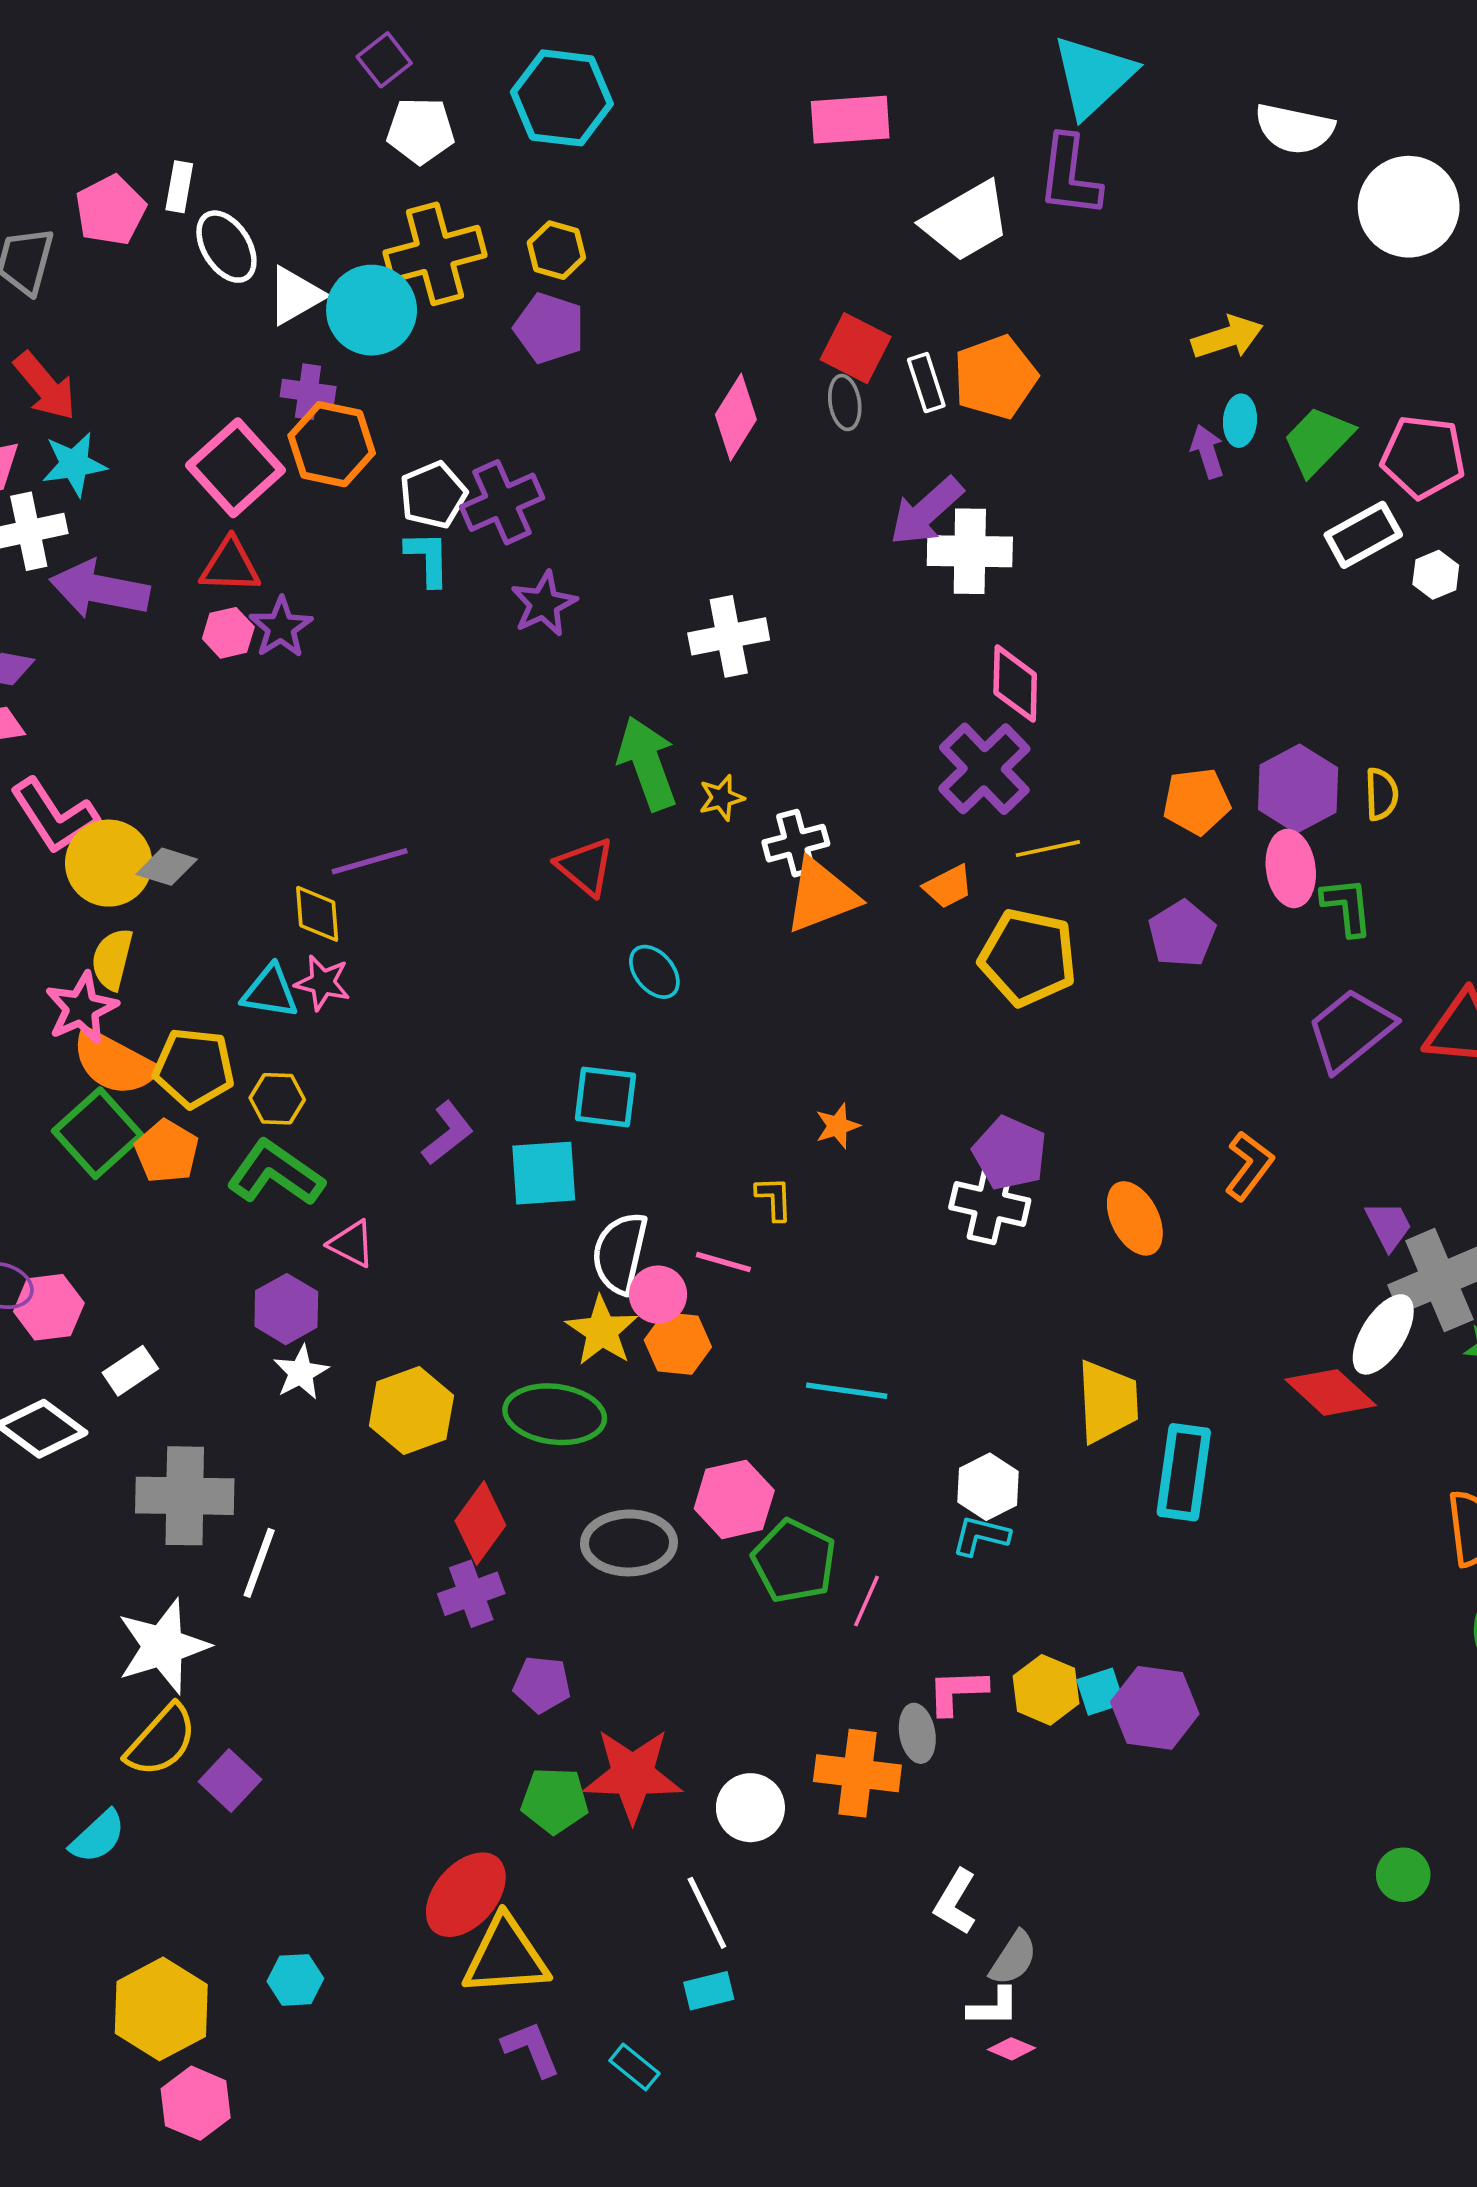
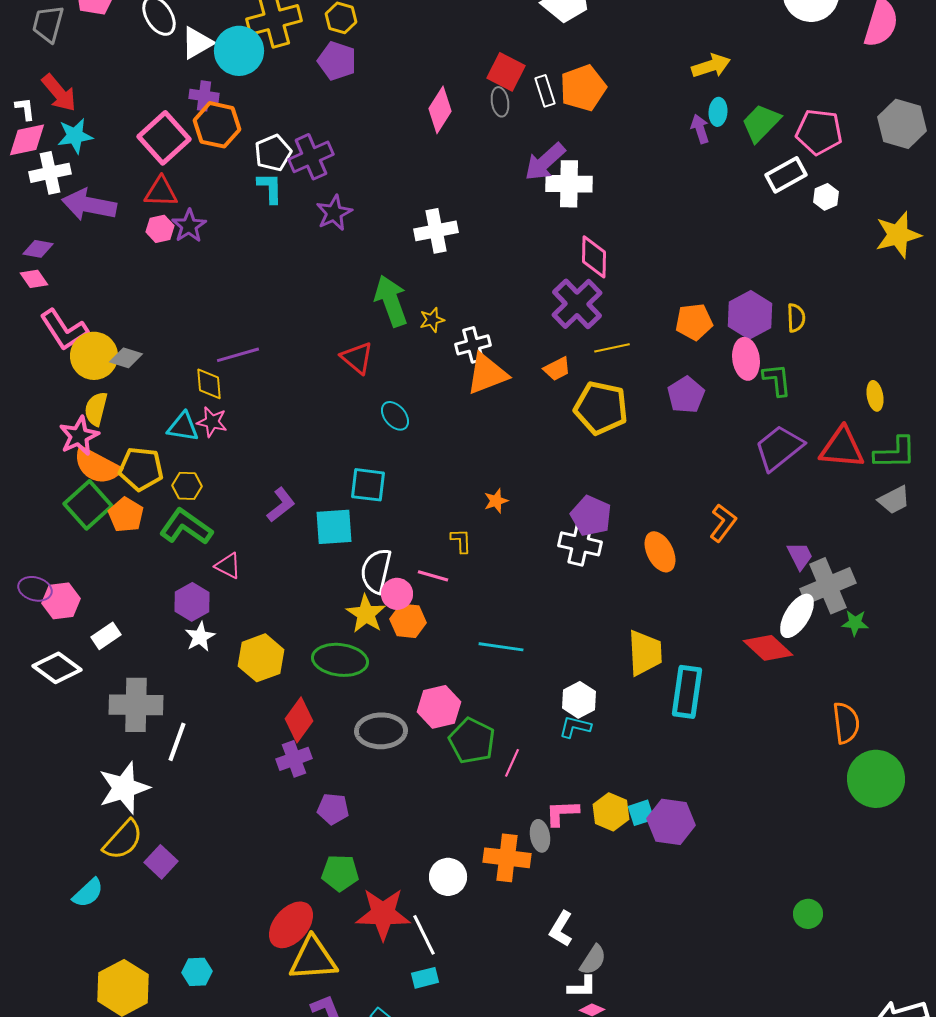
red star: (633, 1775) -> (383, 914), moved

